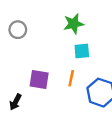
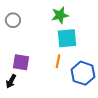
cyan square: (82, 51) -> (67, 38), size x1.5
purple square: (39, 79) -> (21, 62), moved

